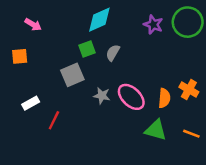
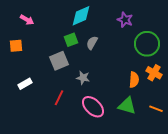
green circle: (188, 22) -> (147, 44), moved
pink ellipse: (131, 97) -> (93, 107), moved
red line: (54, 120) -> (59, 98), moved

